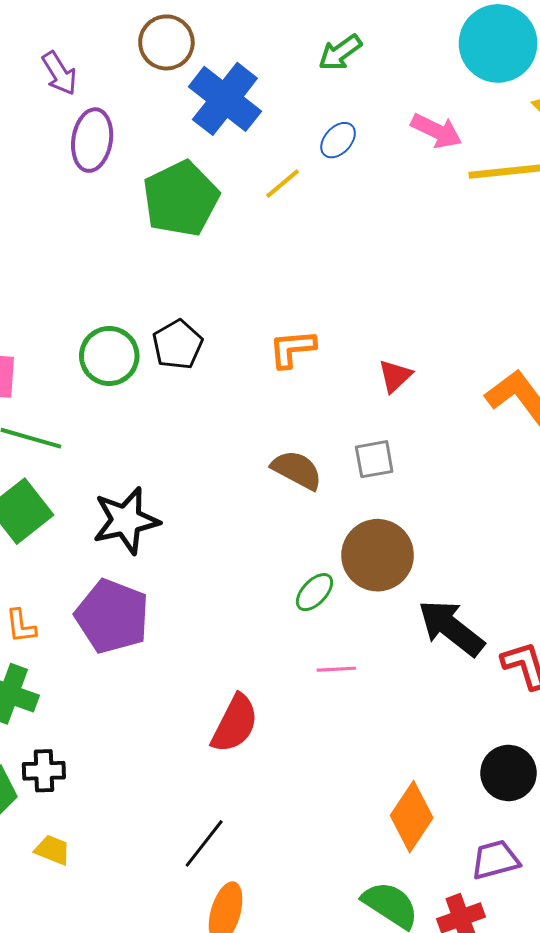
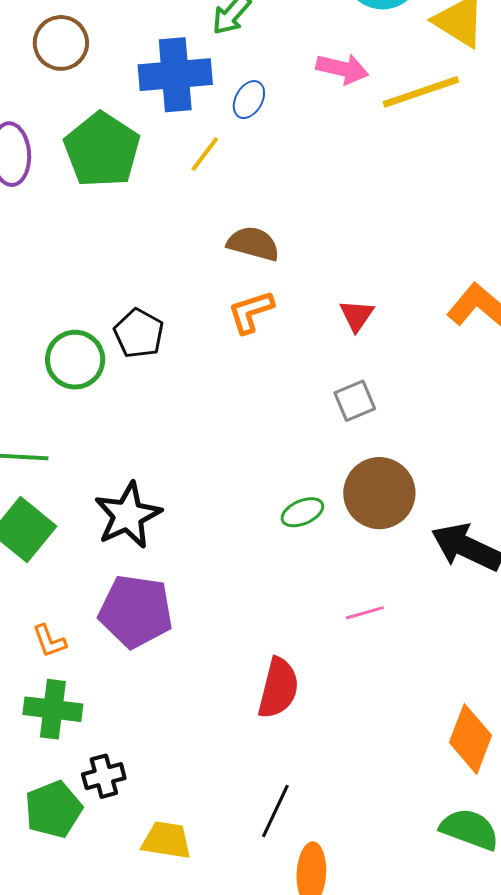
blue cross: (225, 99) -> (175, 75), moved, turned -30
green pentagon: (181, 199) -> (102, 150), moved
brown semicircle: (297, 470) -> (253, 244), moved
green ellipse: (314, 592) -> (302, 512), moved, turned 36
yellow trapezoid: (53, 850) -> (167, 840), moved, size x1.4

